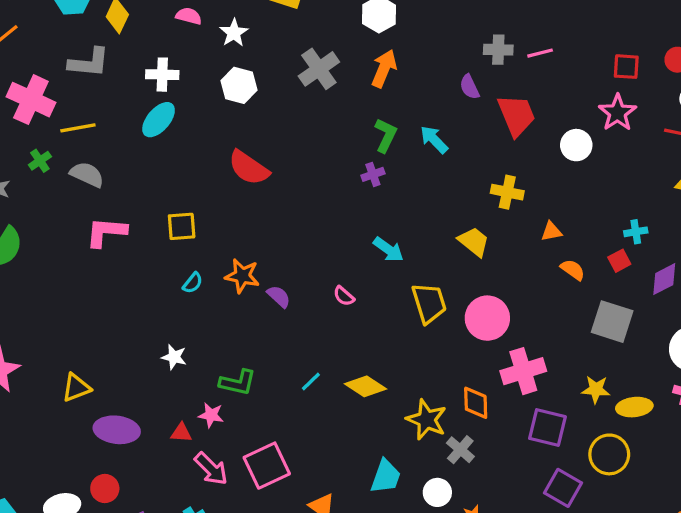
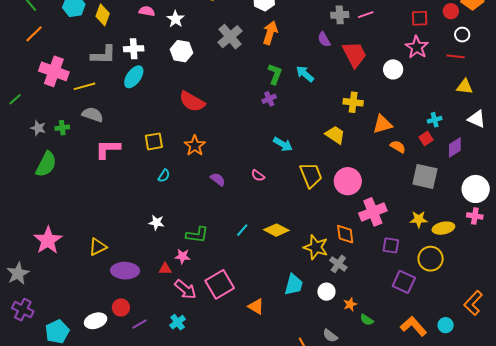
gray L-shape: (89, 63) -> (103, 55), moved
green cross: (40, 161) -> (62, 128), moved, turned 32
orange triangle: (551, 231) -> (382, 124), size x1.5
orange star: (242, 276) -> (195, 146), moved, turned 30
purple square: (547, 428) -> (391, 245), size x0.7

